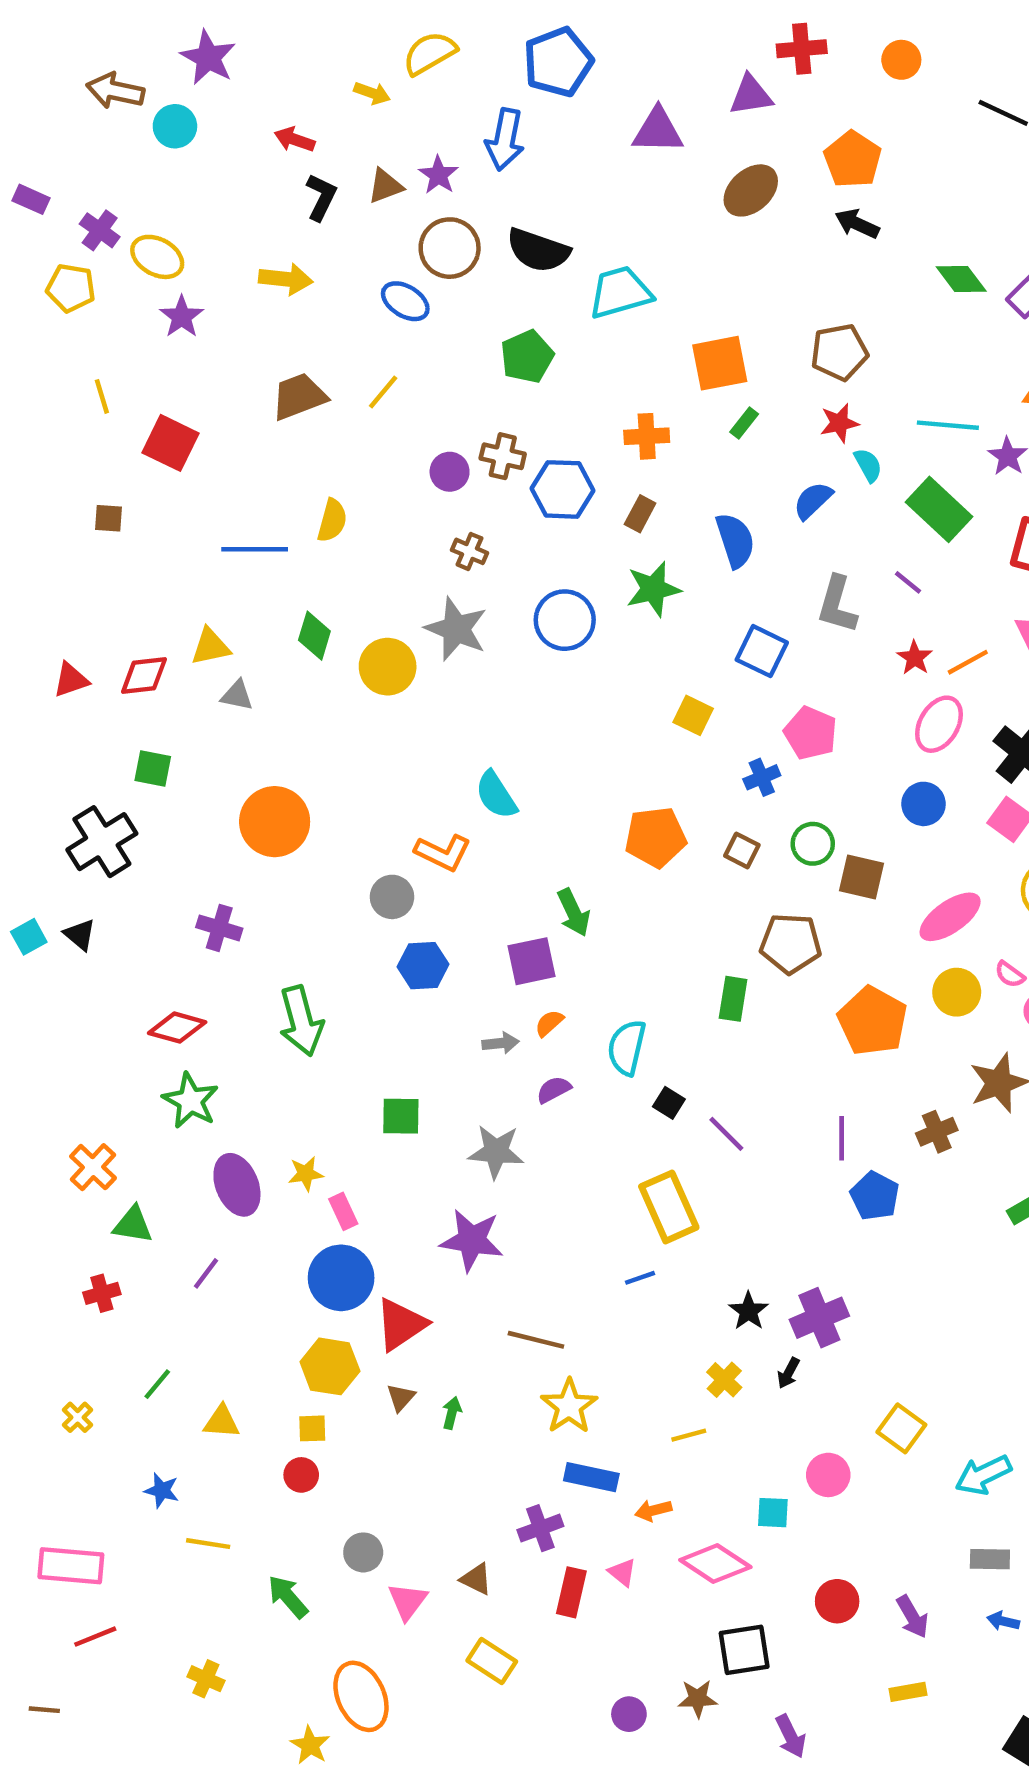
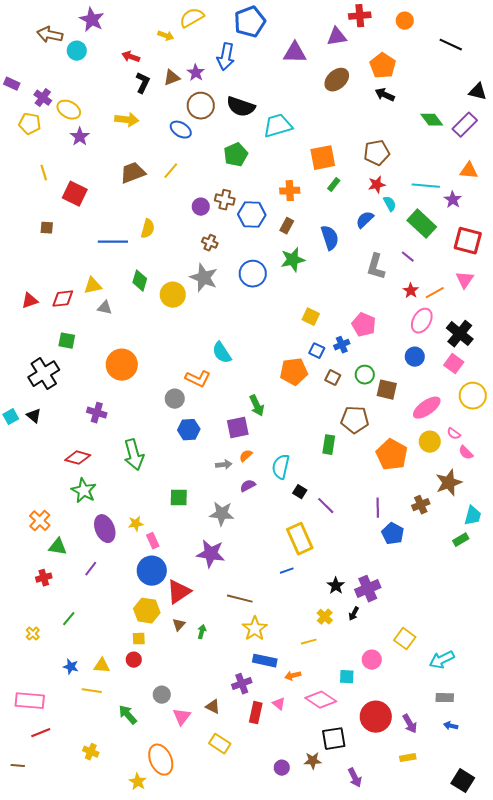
blue square: (762, 651) -> (317, 351), moved, size x0.7
yellow triangle: (221, 1422) -> (102, 666), moved
red circle: (837, 1601) -> (376, 717), size x1.6

